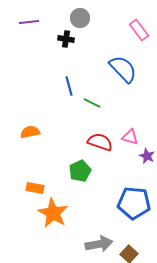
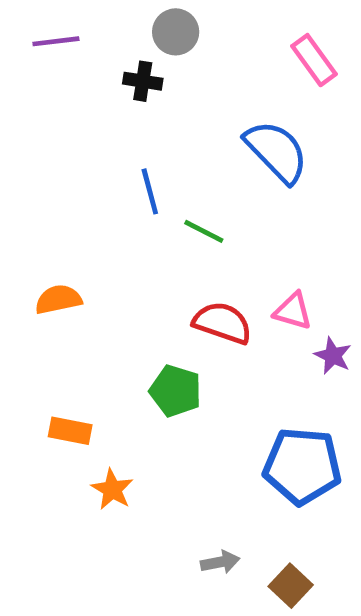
green pentagon: (80, 171) -> (176, 391), turned -30
orange star: (53, 213) -> (112, 489), size x0.6
gray arrow: (99, 244) -> (220, 562), size x0.6

